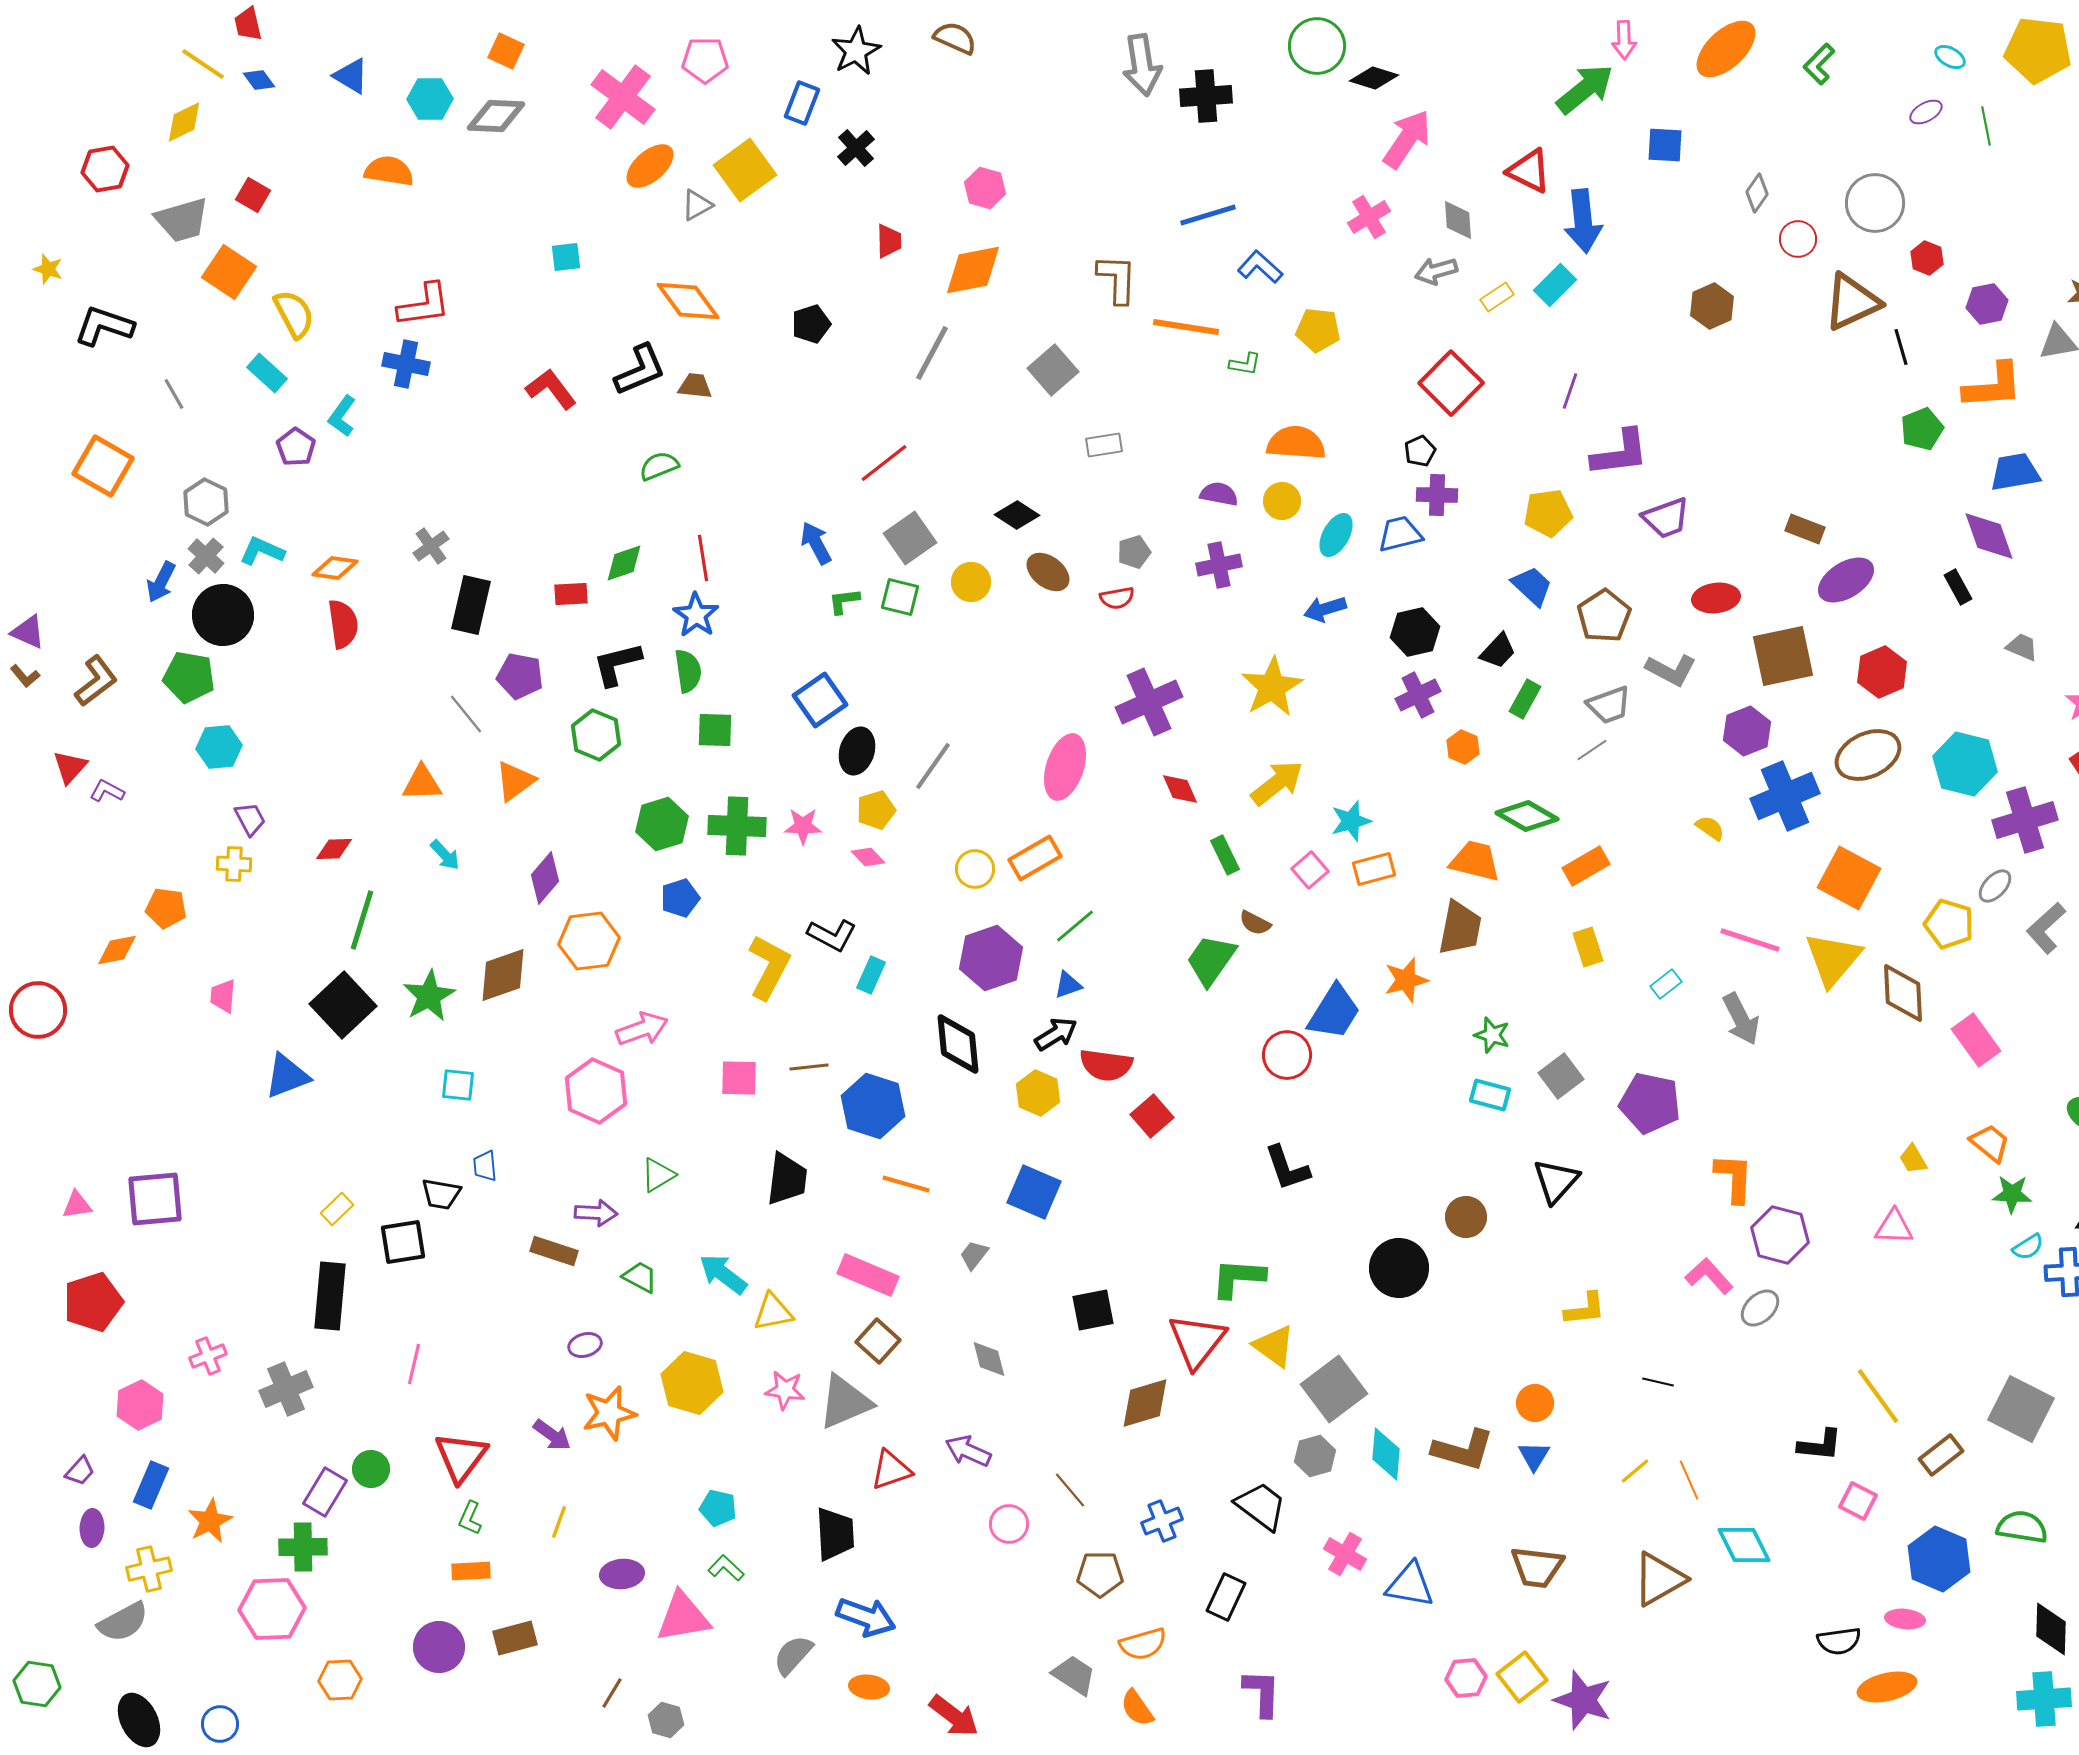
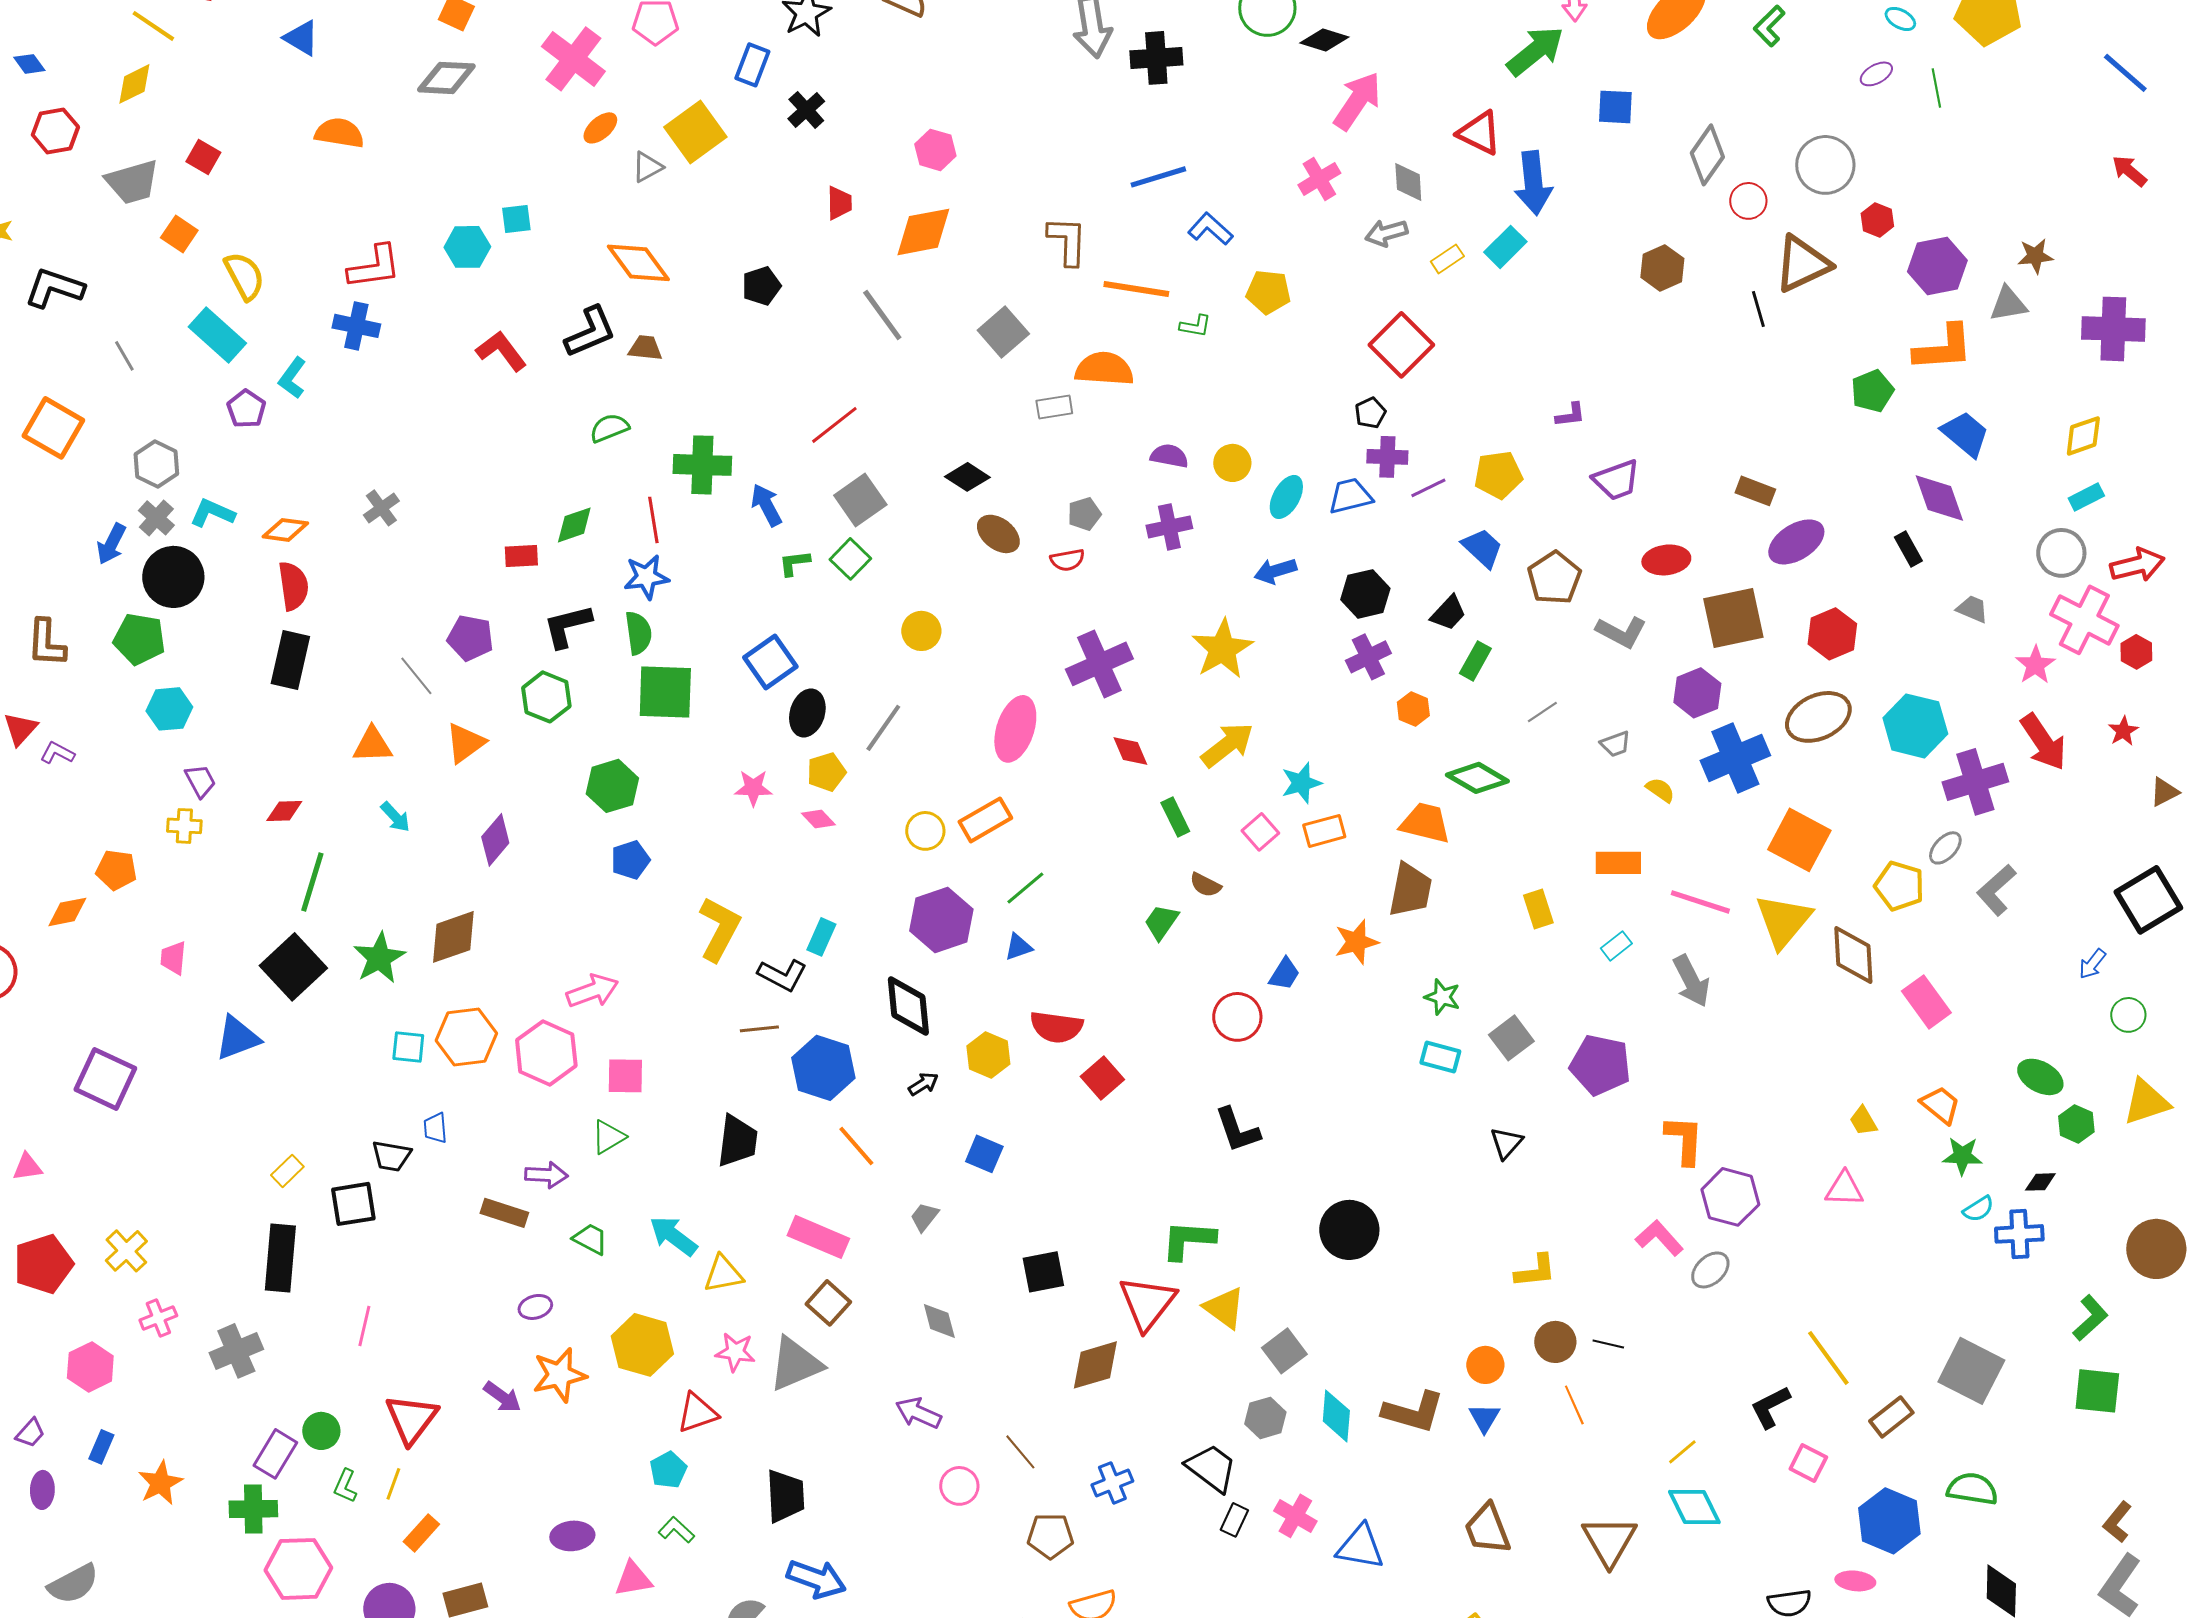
blue diamond: (259, 80) -> (29, 64), moved
cyan hexagon: (430, 99) -> (467, 247), moved
orange ellipse: (650, 166) -> (600, 128), size x0.7
gray diamond: (1757, 193) -> (1707, 155), size x1.5
orange square: (229, 272) -> (179, 234), size x0.7
purple hexagon: (1987, 304) -> (1937, 266), size x1.4
black line: (1901, 347) -> (1758, 309), moved
gray line: (932, 353) -> (882, 315), turned -64
cyan rectangle: (267, 373) -> (217, 335), size x1.4
purple line: (1570, 391) -> (1428, 488), moved, turned 45
orange semicircle: (1296, 443) -> (1104, 369), moved
purple L-shape: (1620, 453) -> (1570, 415), size x0.5
blue trapezoid: (2015, 472) -> (1965, 434), turned 50
yellow circle: (971, 582) -> (921, 631), moved
green square: (900, 597) -> (850, 559), turned 30
black rectangle: (471, 605) -> (290, 660), moved
blue star: (696, 615) -> (646, 577), turned 30
brown L-shape: (96, 681) -> (46, 643), turned 130
gray trapezoid: (1609, 705) -> (1615, 744), moved, size x0.7
green square: (715, 730) -> (665, 692), size x1.6
green cross: (737, 826) -> (702, 465), moved
orange rectangle: (1586, 866) -> (1618, 863), moved, turned 30
black L-shape: (832, 935) -> (782, 975), moved
orange hexagon: (589, 941) -> (466, 1037), moved
green trapezoid: (1211, 960) -> (1161, 922), size x0.7
blue trapezoid: (1334, 1012) -> (1284, 974), size x0.6
black arrow: (1056, 1034) -> (923, 1084), moved, size x0.7
pink square: (739, 1078) -> (625, 1076), moved
black triangle: (1556, 1181) -> (1506, 1143), size x0.7
orange line: (906, 1184) -> (856, 1146), turned 33
blue square: (1034, 1192) -> (984, 1154), size x0.7
purple square: (155, 1199) -> (105, 1079), moved, turned 30
brown circle: (1466, 1217) -> (1555, 1342), moved
gray square: (1334, 1389) -> (1284, 1351), size x0.7
black L-shape: (1820, 1445) -> (1770, 1407), turned 147
red triangle: (891, 1470) -> (697, 1413), moved
yellow line: (1635, 1471) -> (1682, 1452), moved
orange line: (1689, 1480) -> (1574, 1405), moved
blue rectangle: (151, 1485) -> (101, 1447), size x0.7
cyan pentagon: (718, 1508) -> (668, 1470), turned 30
green L-shape: (470, 1518) -> (345, 1486), moved
yellow line: (559, 1522) -> (393, 1484), moved
brown trapezoid: (1537, 1567) -> (1487, 1529), turned 62
yellow cross: (149, 1569) -> (126, 1251), moved, turned -30
orange rectangle: (471, 1571) -> (421, 1533), turned -45
brown triangle: (1659, 1579) -> (1609, 1541), turned -30
black rectangle: (1226, 1597) -> (1234, 1520), moved, size x0.7
pink hexagon: (272, 1609) -> (298, 1569), moved
pink triangle: (683, 1617) -> (633, 1579), size x0.7

